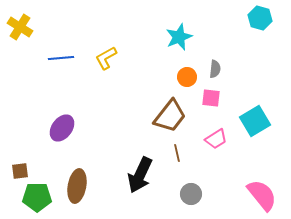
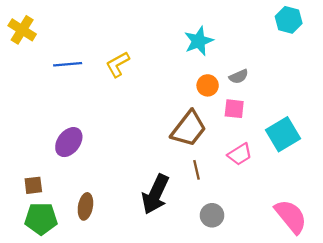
gray semicircle: (215, 69) -> (239, 77), turned 60
brown square: (20, 171) -> (33, 185), moved
brown ellipse: (77, 186) -> (85, 206), size x0.7

